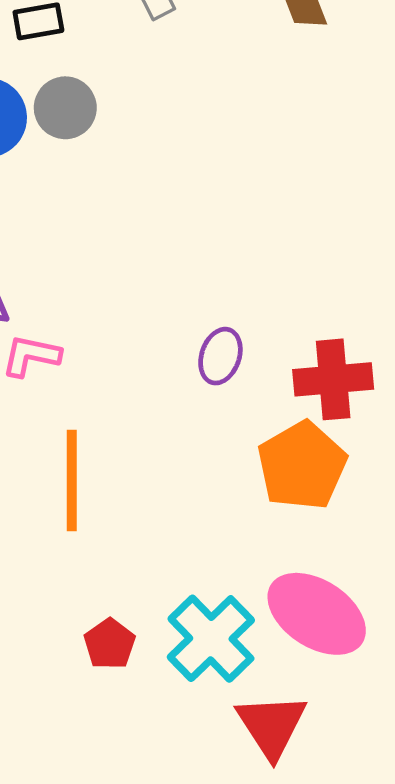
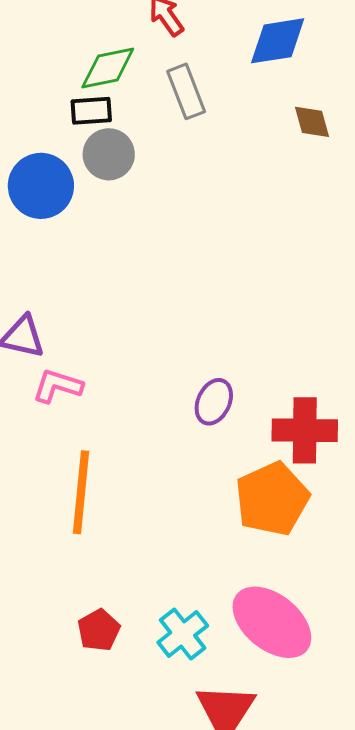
gray circle: (65, 108) -> (109, 154), moved
cyan cross: (211, 639) -> (183, 634), size x0.7

